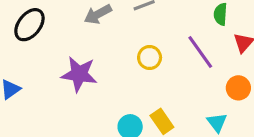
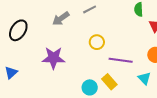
purple line: (200, 52) -> (121, 60), moved, turned -40

